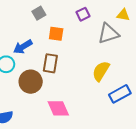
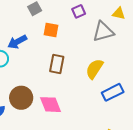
brown rectangle: (50, 63) -> (57, 64), moved
brown circle: (31, 82) -> (21, 98), moved

